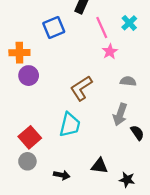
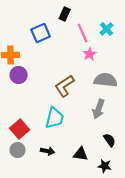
gray semicircle: (128, 81) -> (106, 80), size x1.6
black semicircle: (137, 133) -> (110, 140), moved
black arrow: (62, 175) -> (48, 151), moved

